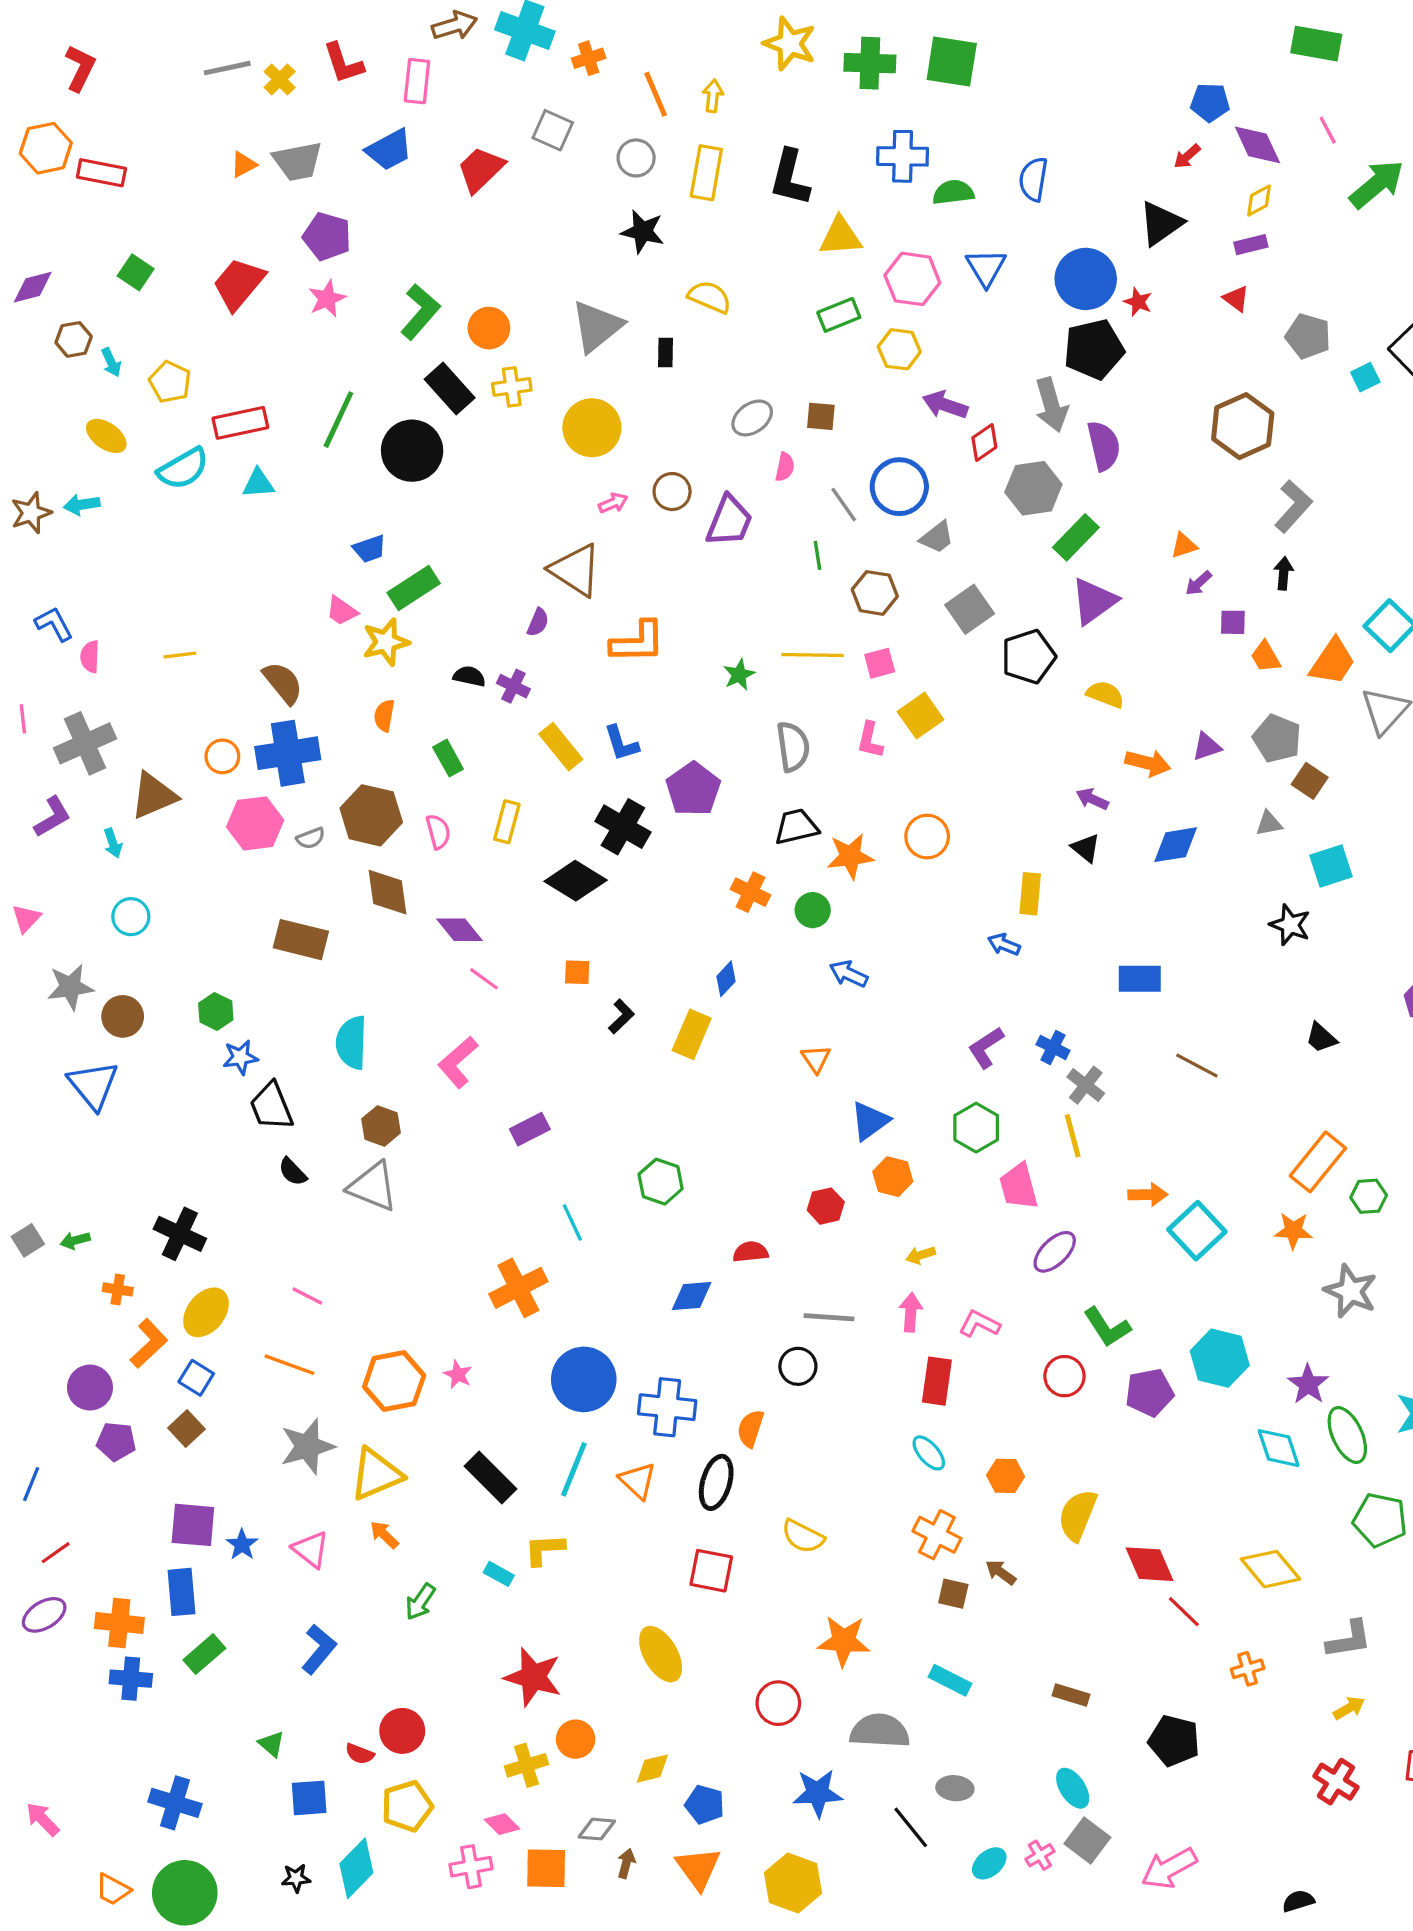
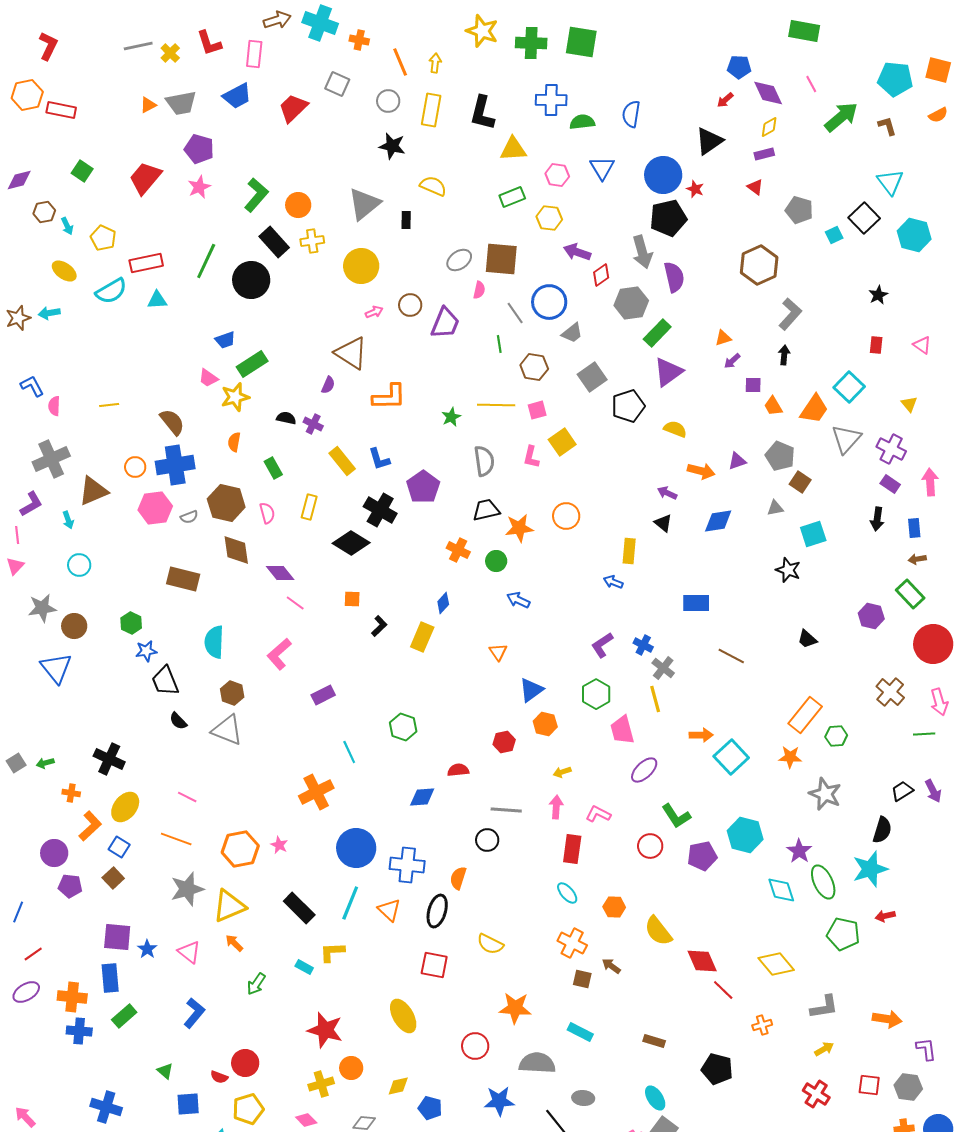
orange cross: (589, 58) -> (359, 40), turned 30
pink hexagon: (912, 279) -> (557, 175), size x0.7
brown square: (821, 416) -> (501, 259), size x1.8
pink line: (23, 719) -> (17, 535), moved
yellow semicircle: (1078, 1515) -> (658, 931), turned -60

